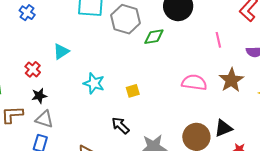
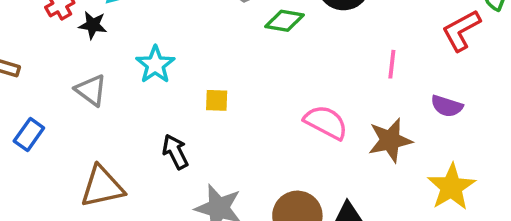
black star: (39, 96) -> (93, 25), moved
gray triangle: (44, 119) -> (91, 90), moved

